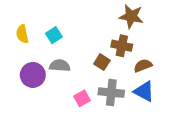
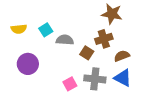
yellow semicircle: (22, 34) -> (19, 29), turned -84
brown cross: (122, 46) -> (104, 39), turned -30
gray semicircle: (60, 66) -> (65, 40), moved

